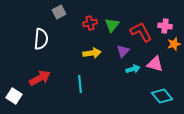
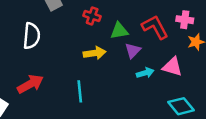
red cross: (90, 23) -> (92, 16), turned 32
green triangle: (112, 25) -> (119, 31), moved, turned 42

